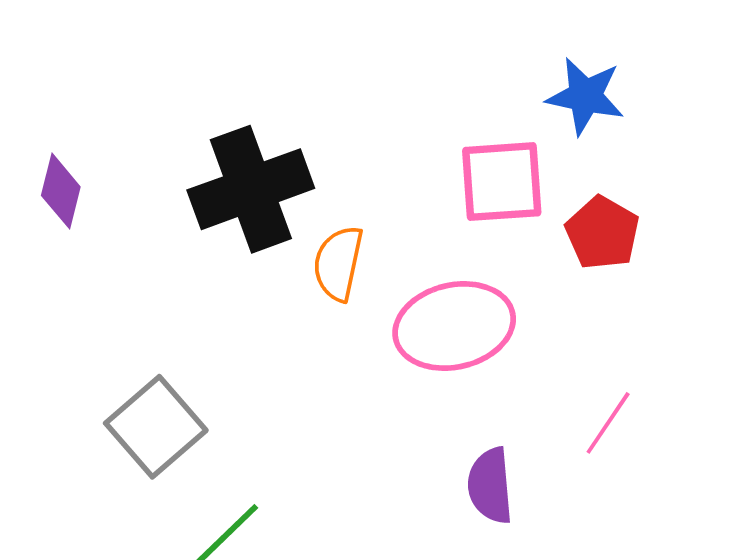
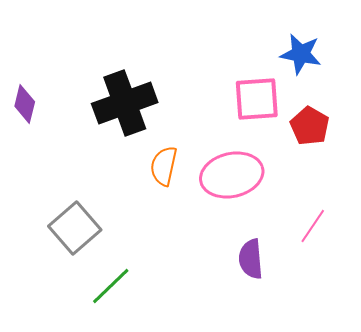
orange semicircle: (338, 263) -> (164, 166), moved

